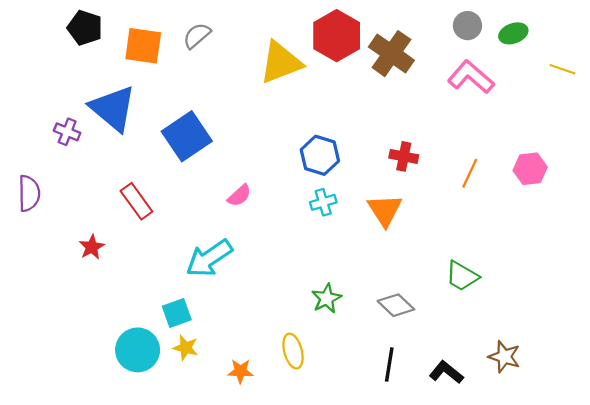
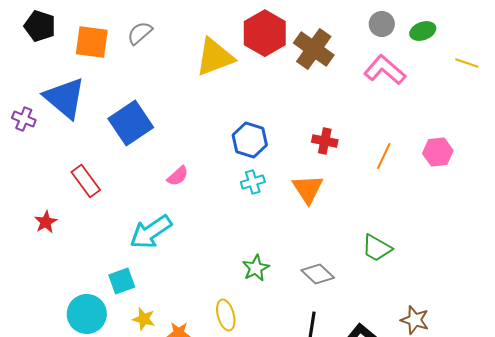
yellow star: (186, 348) -> (144, 319), moved

